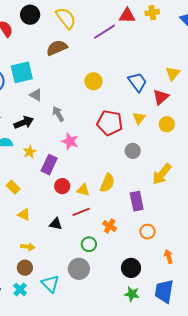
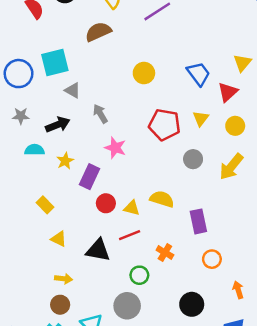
yellow arrow: (162, 174) -> (231, 167), moved
yellow semicircle: (107, 183) -> (162, 199), turned -96
black triangle: (56, 224) -> (98, 250), size x1.5

